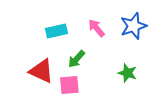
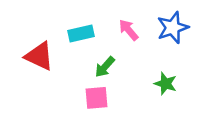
red triangle: (41, 71) -> (39, 56), moved

